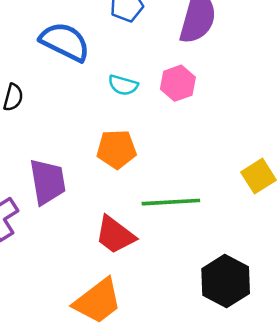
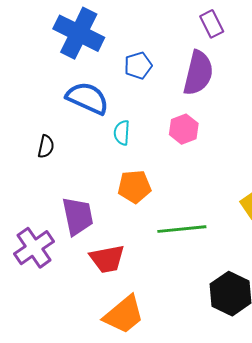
cyan semicircle: (123, 85) -> (122, 133), moved, turned 80
red trapezoid: (115, 235) -> (107, 259), moved, turned -45

